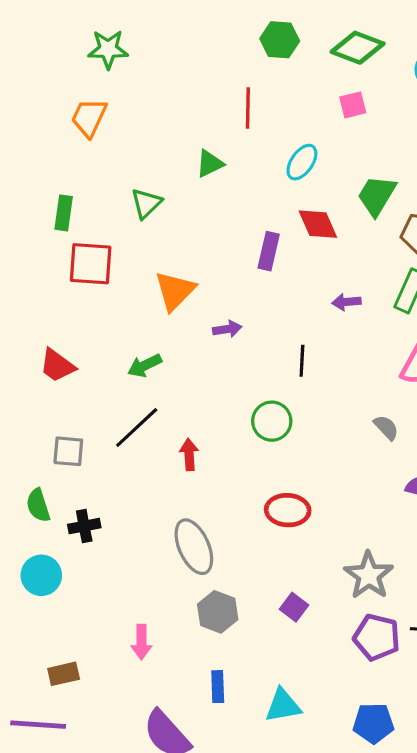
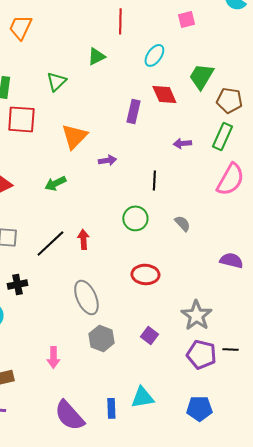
black line: (137, 427) -> (50, 243), moved
gray semicircle: (386, 427) -> (182, 223), moved
blue rectangle: (218, 687) -> (111, 408), moved

